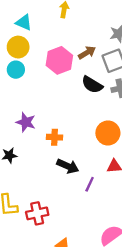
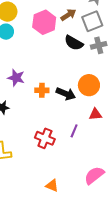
black arrow: (68, 166) -> (66, 94), moved
red cross: (37, 213) -> (45, 138), moved, turned 36

